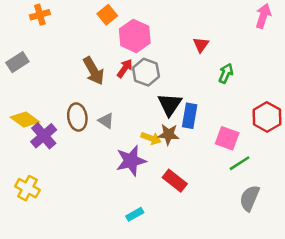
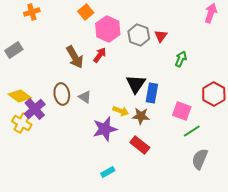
gray hexagon: (146, 72) -> (139, 35), moved
brown star: (168, 134) -> (141, 116), moved
yellow cross: (27, 188) -> (22, 123), moved

